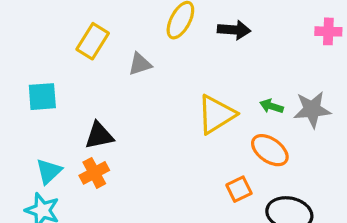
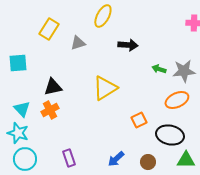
black arrow: (234, 30) -> (128, 45), moved
yellow triangle: (216, 114) -> (105, 88), moved
orange ellipse: (270, 150) -> (177, 100), moved, turned -60
cyan triangle: (49, 171) -> (22, 109), turned -30

